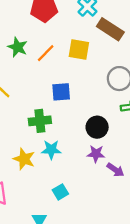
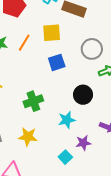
blue square: (61, 92) -> (57, 62), moved
cyan star: (51, 150) -> (67, 120), moved
purple star: (96, 154) -> (83, 143), moved

